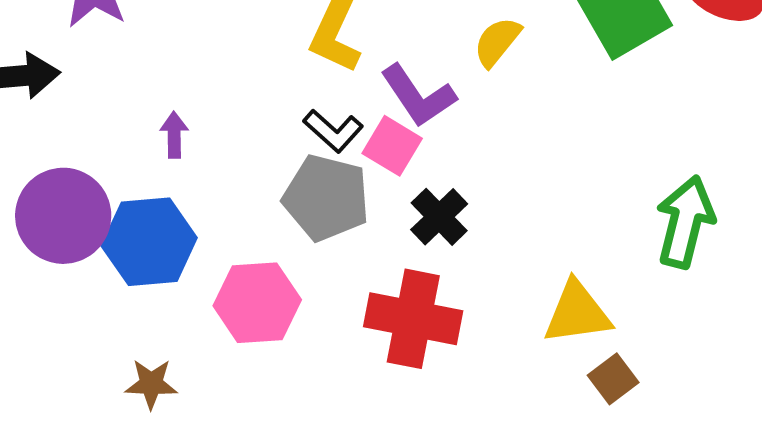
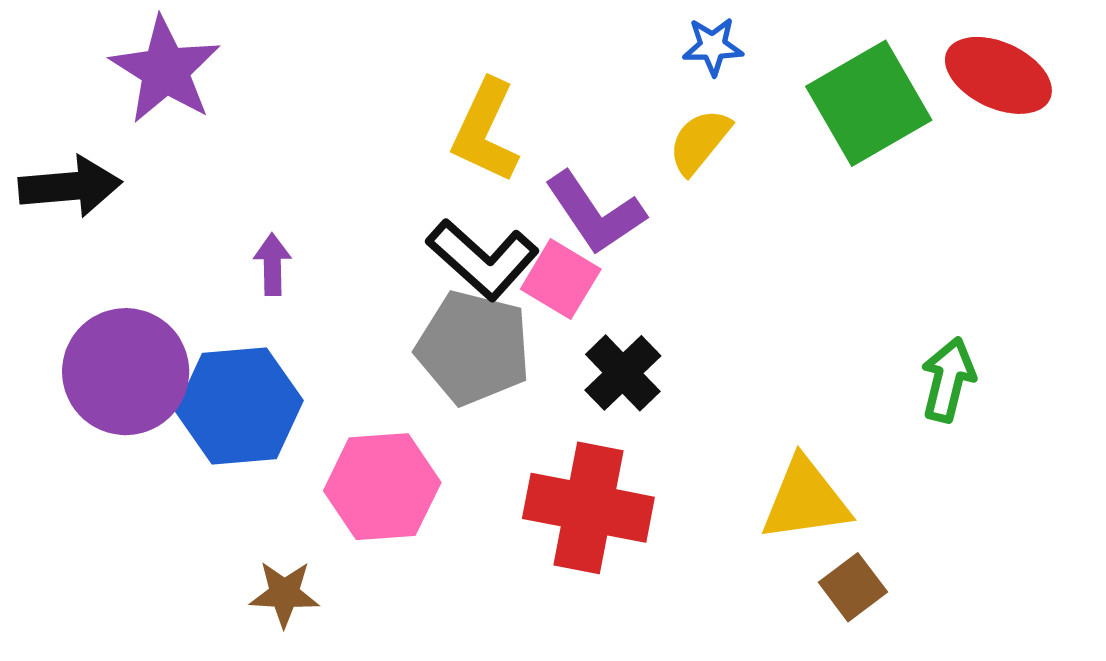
black L-shape: (333, 131) -> (483, 259), size x1.4
green arrow: (685, 222) -> (948, 380), size x0.7
brown star: (151, 384) -> (284, 594), moved

